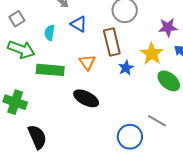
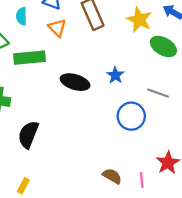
orange triangle: (87, 62) -> (57, 28), moved
blue star: (126, 68) -> (115, 75), moved
black semicircle: (37, 137) -> (28, 135), turned -125

